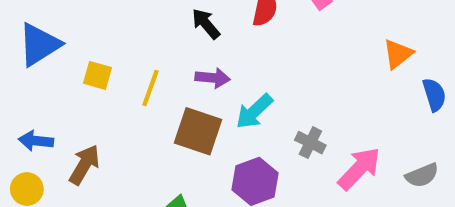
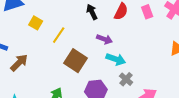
purple arrow: (213, 78) -> (105, 39), moved
cyan arrow: (254, 111) -> (116, 59), moved, turned -132

